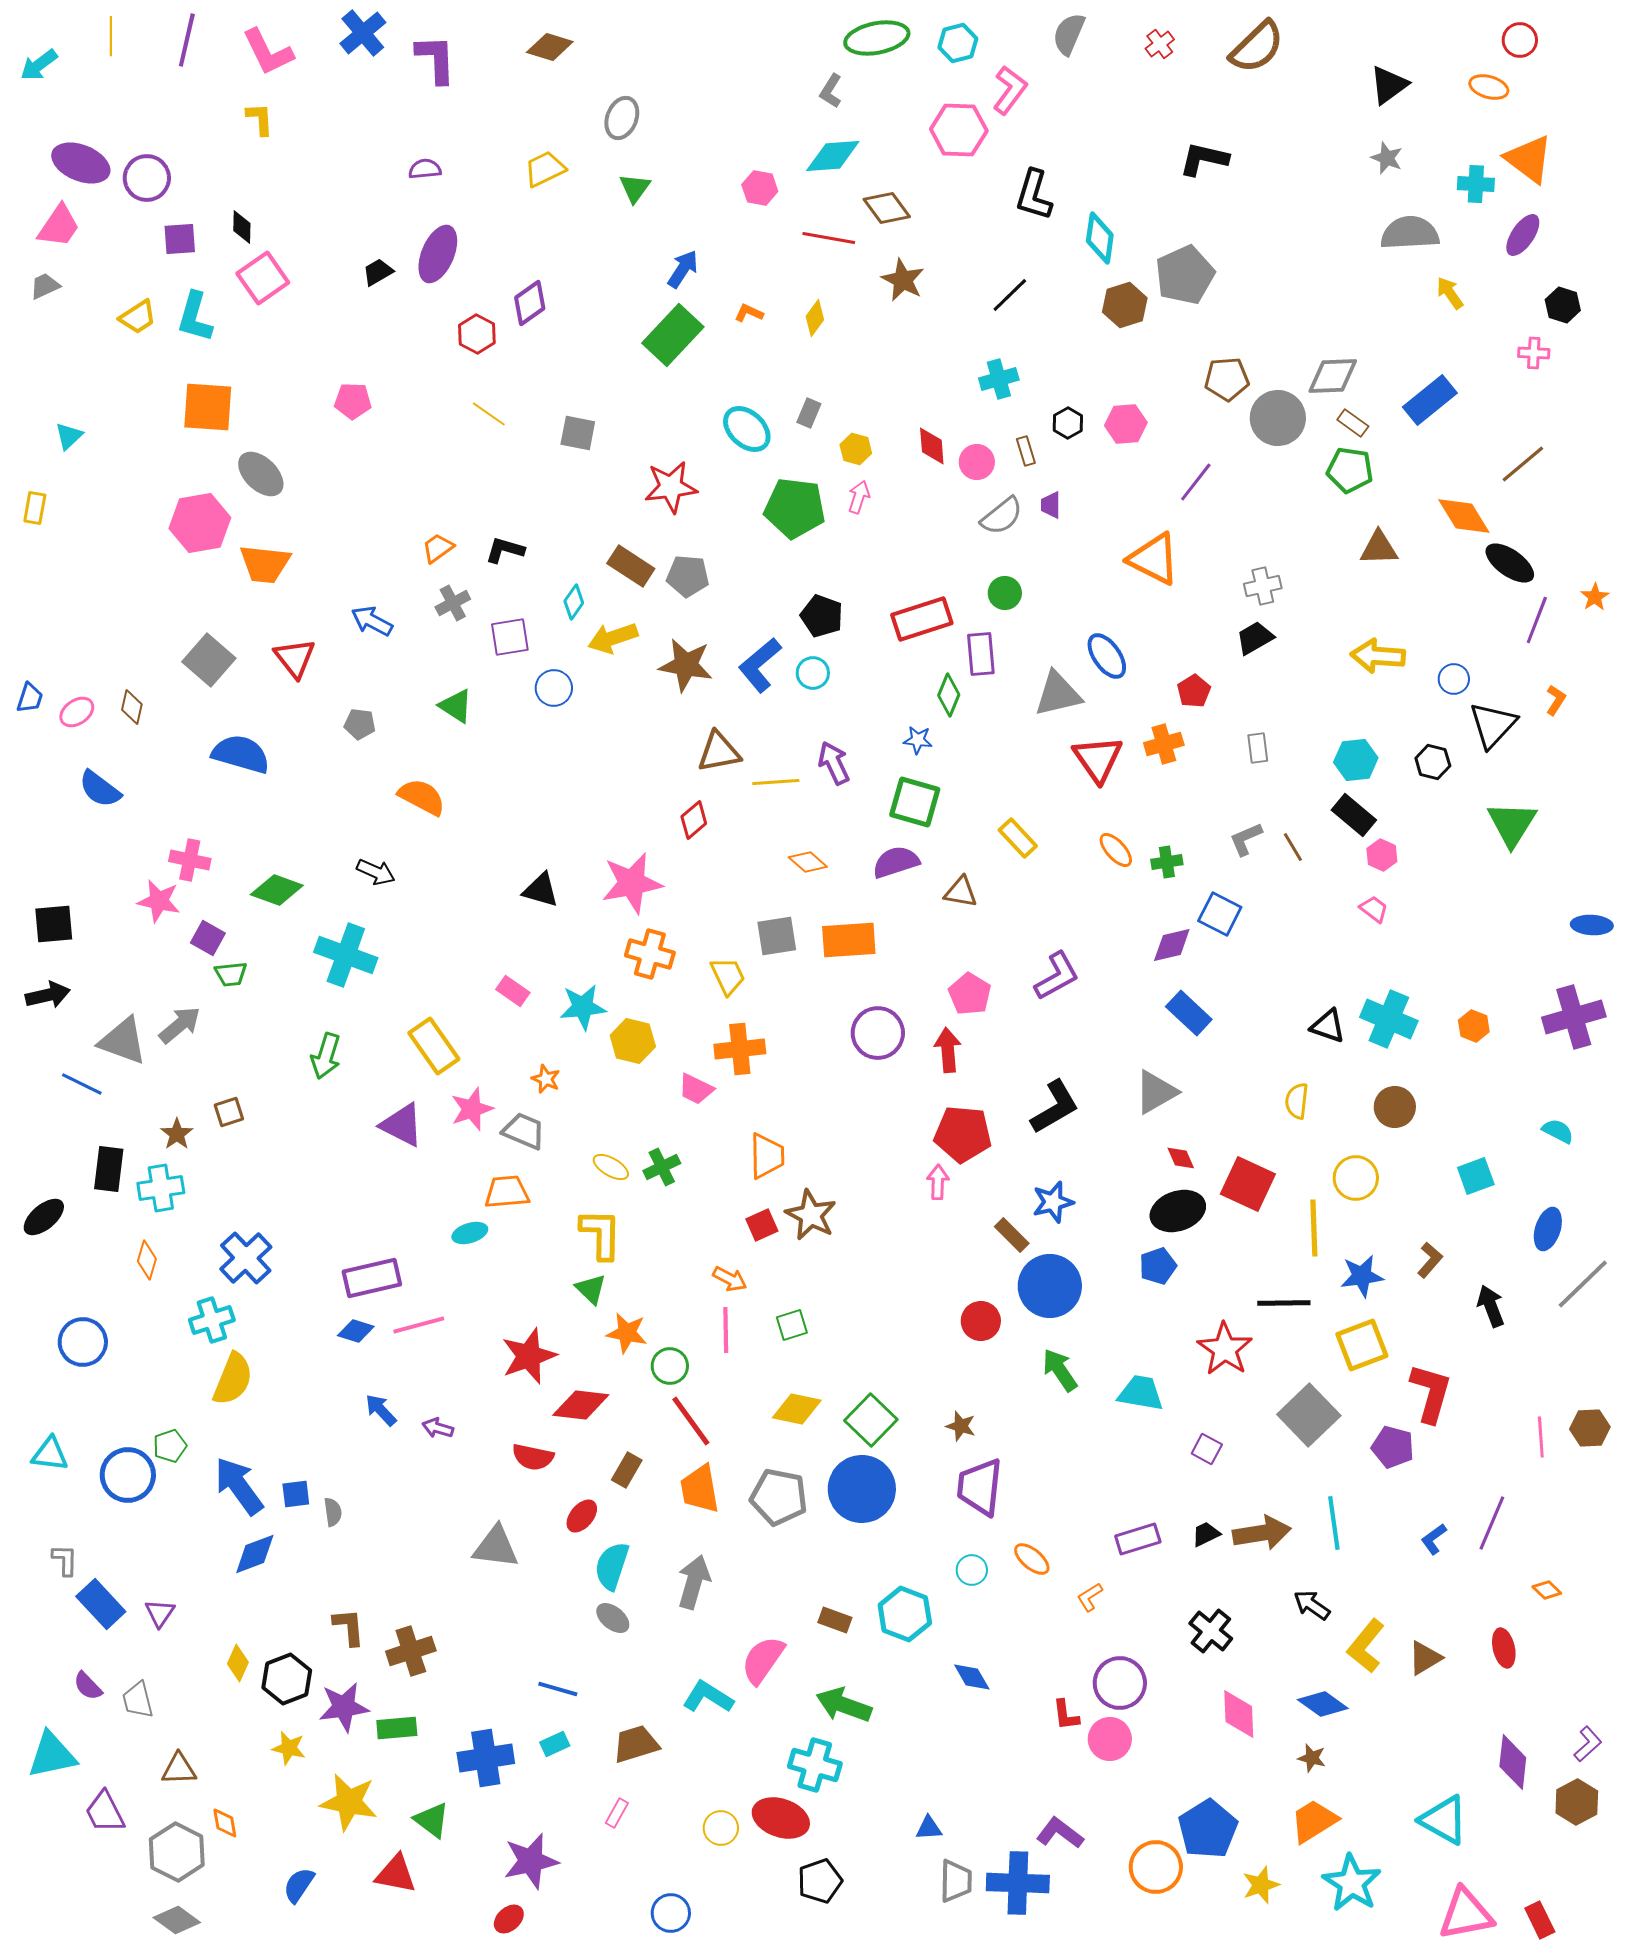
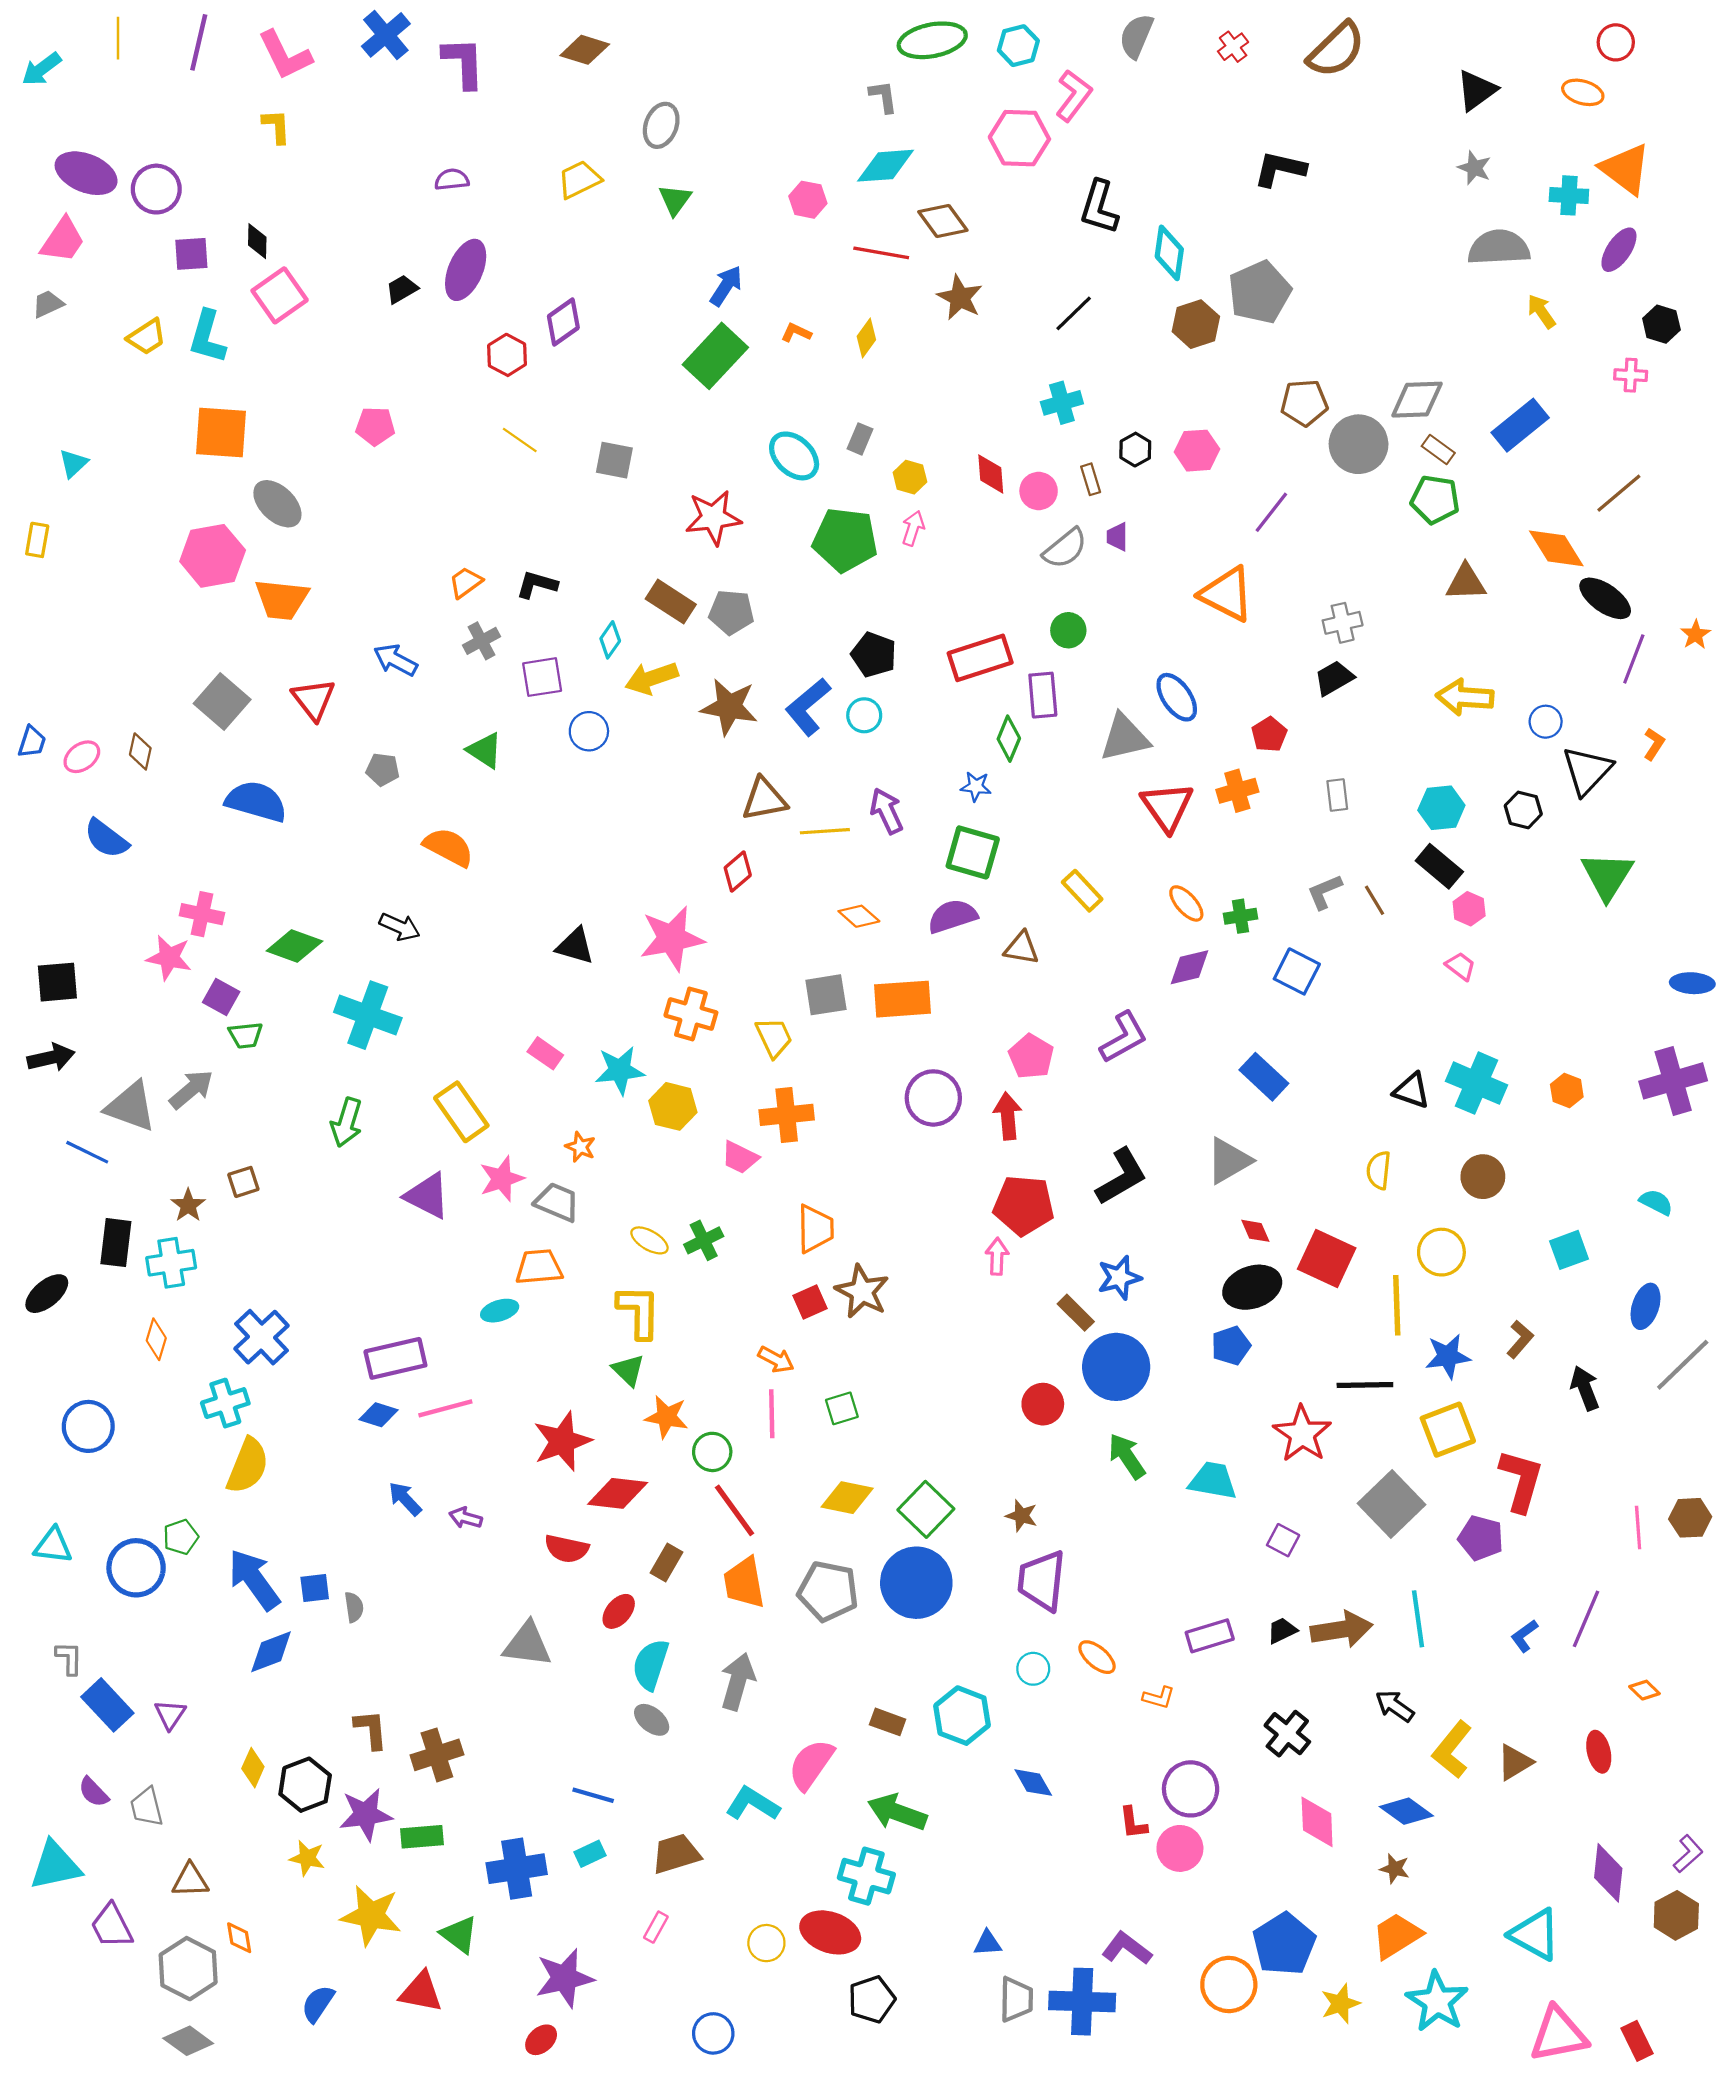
gray L-shape: (831, 91) -> (883, 97), turned 140
purple diamond: (1172, 945) -> (1189, 967), moved
orange L-shape: (1090, 1597) -> (1159, 1697), turned -132

